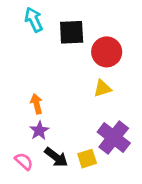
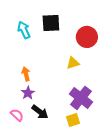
cyan arrow: (34, 20) -> (24, 30), moved
red circle: (107, 52) -> (87, 37), moved
yellow square: (87, 159) -> (73, 120), moved

